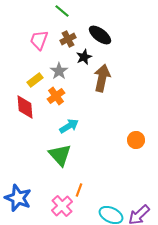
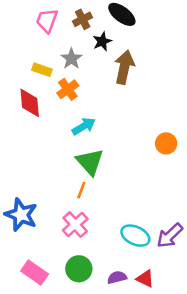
yellow rectangle: (35, 80) -> (42, 70), turned 56
green triangle: (60, 155) -> (90, 162), moved
orange line: (79, 190) -> (81, 190), moved

